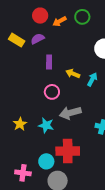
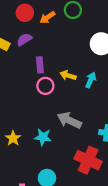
pink circle: (52, 92) -> (45, 86), moved
gray arrow: (70, 113) -> (69, 120), turned 45
red cross: (68, 151) -> (88, 160), moved, turned 30

